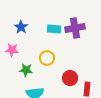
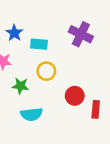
purple cross: (75, 28) -> (81, 34), turned 36
cyan rectangle: (54, 29) -> (39, 44), moved

